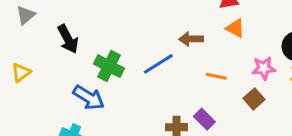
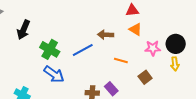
black arrow: (68, 39) -> (23, 30), turned 48
pink star: (264, 68) -> (153, 48), moved
blue arrow: (89, 98) -> (54, 74), moved

